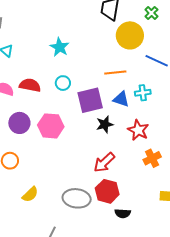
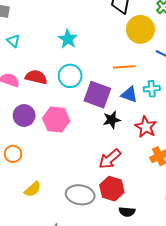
cyan circle: (63, 83) -> (70, 76), size x1.5
purple square: (90, 100) -> (97, 95), turned 32

